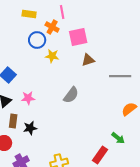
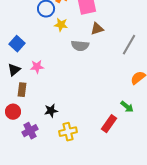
gray line: (120, 76) -> (129, 45), turned -60
gray semicircle: (71, 95) -> (80, 46), moved, turned 60
black star: (30, 128) -> (51, 111), moved

